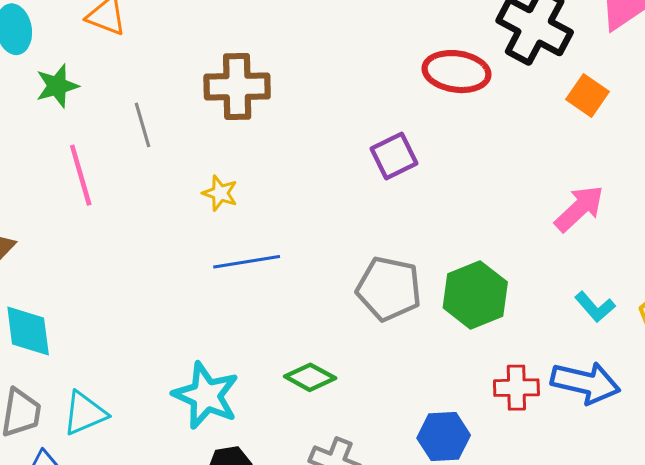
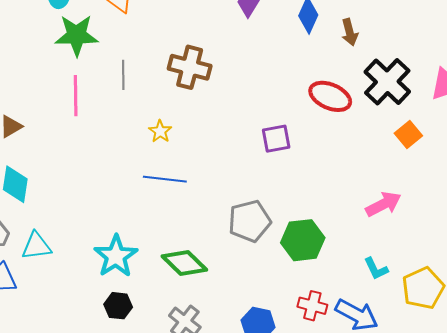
green star: (57, 86) -> (76, 35), size x1.5
gray pentagon: (389, 289) -> (250, 221), turned 30
green diamond: (310, 377) -> (184, 263), size x1.4

